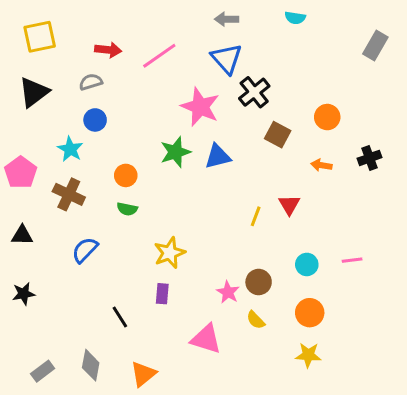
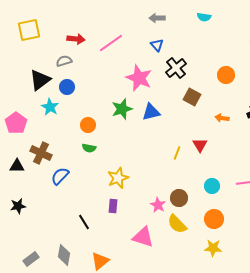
blue triangle: (226, 59) -> (157, 45), size x0.6
black triangle: (34, 92) -> (40, 80), moved
orange circle: (327, 117) -> (226, 75), moved
brown cross: (69, 194) -> (41, 153), moved
yellow semicircle: (256, 320) -> (177, 224), size x1.5

